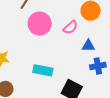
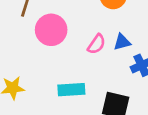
pink semicircle: (70, 27) -> (97, 44), moved

